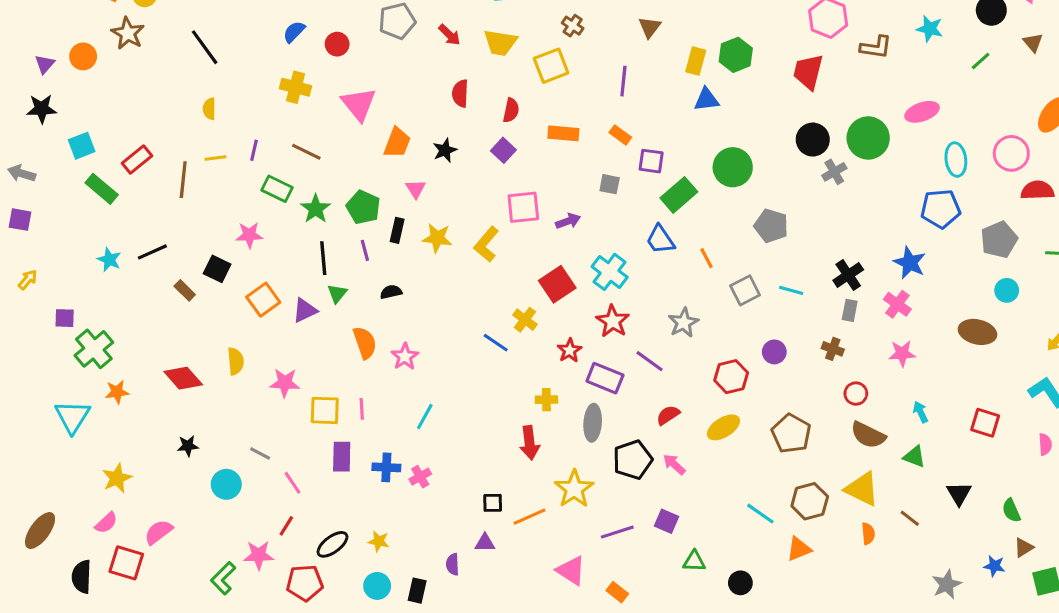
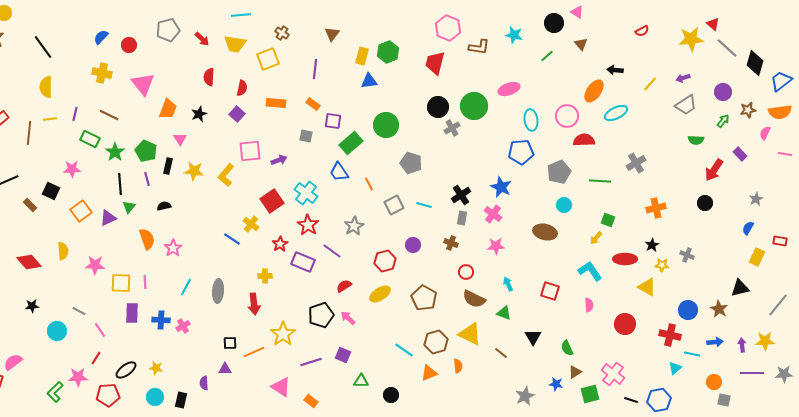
yellow semicircle: (209, 109) -> (46, 87), size x1.5
gray ellipse: (593, 423) -> (218, 291), moved
orange semicircle: (868, 534) -> (458, 366), moved

